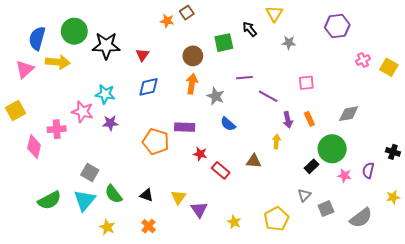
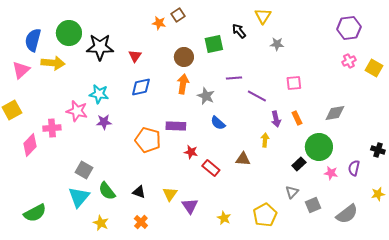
purple hexagon: (337, 26) -> (349, 28), moved
pink diamond: (34, 147) -> (30, 145), turned 30
green semicircle: (50, 200) -> (35, 213), moved

